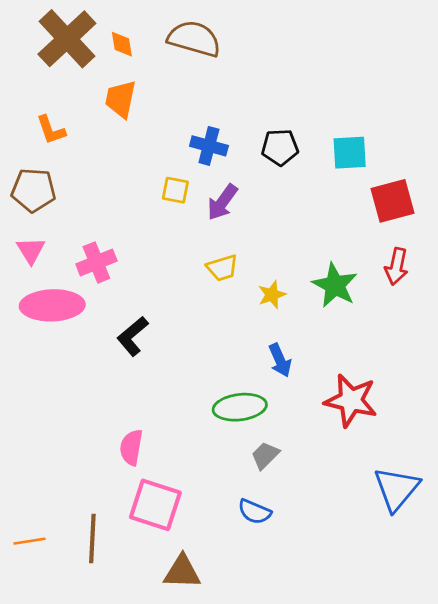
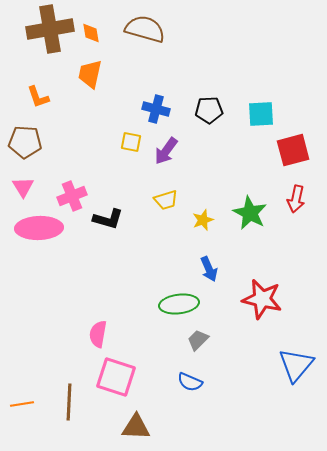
brown cross: (67, 39) -> (50, 29), turned 33
black L-shape: (133, 336) -> (108, 219), moved, turned -124

